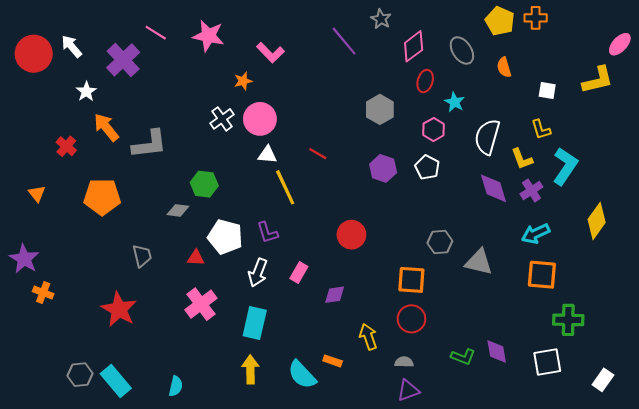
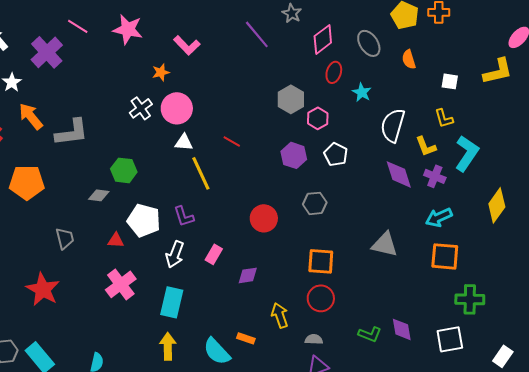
pink hexagon: (434, 129) -> (318, 118), moved
purple cross: (531, 190) -> (435, 176), turned -35
gray hexagon: (440, 242) -> (315, 203), moved

